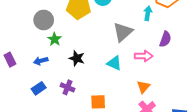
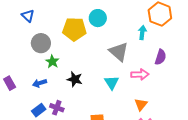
gray triangle: (123, 32) -> (119, 52), turned -35
cyan triangle: (114, 63) -> (112, 83), turned 35
purple cross: (67, 87) -> (57, 108), moved

